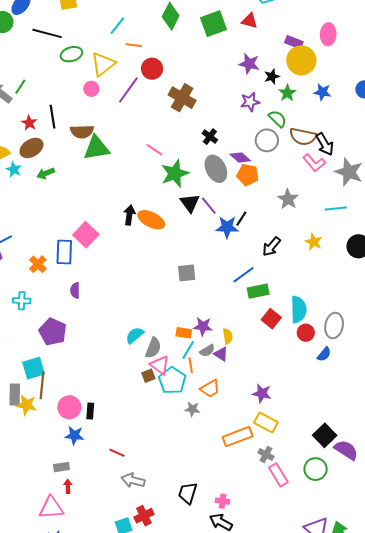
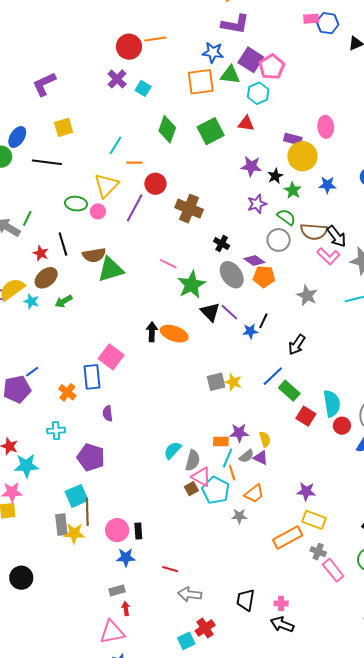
green ellipse: (71, 54) -> (76, 204), moved, turned 30
blue star: (227, 227) -> (250, 331), size x0.7
yellow star: (314, 242) -> (233, 382), moved
green rectangle: (258, 291) -> (289, 391), turned 60

